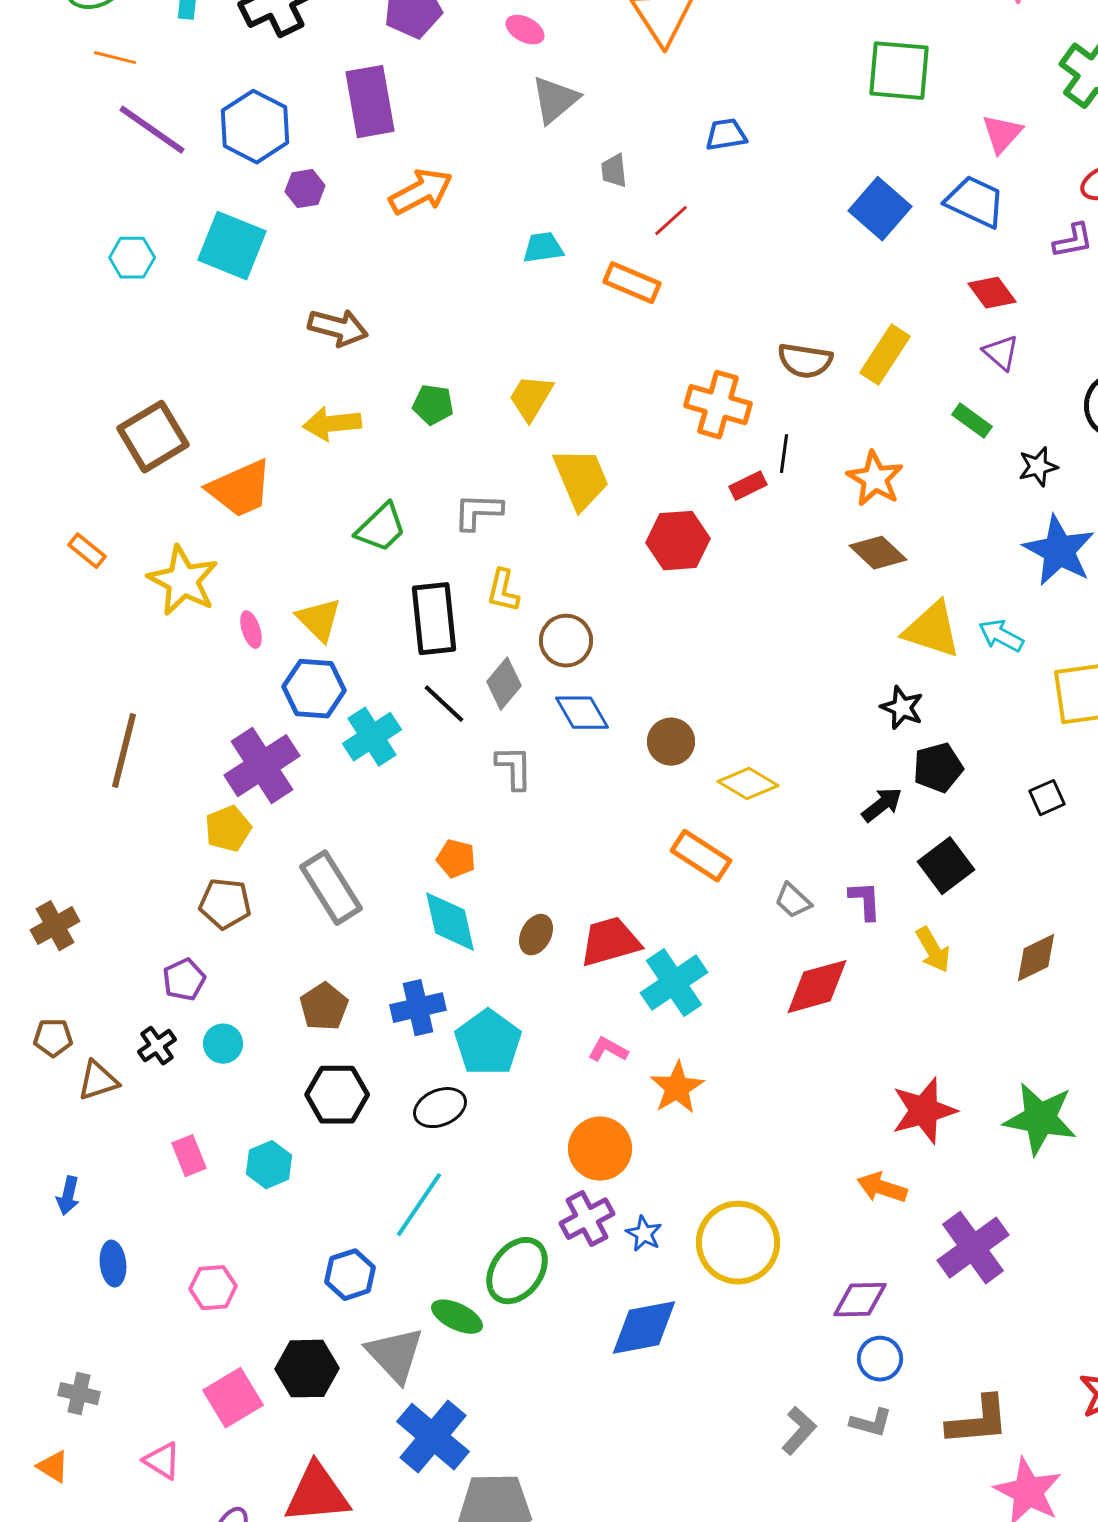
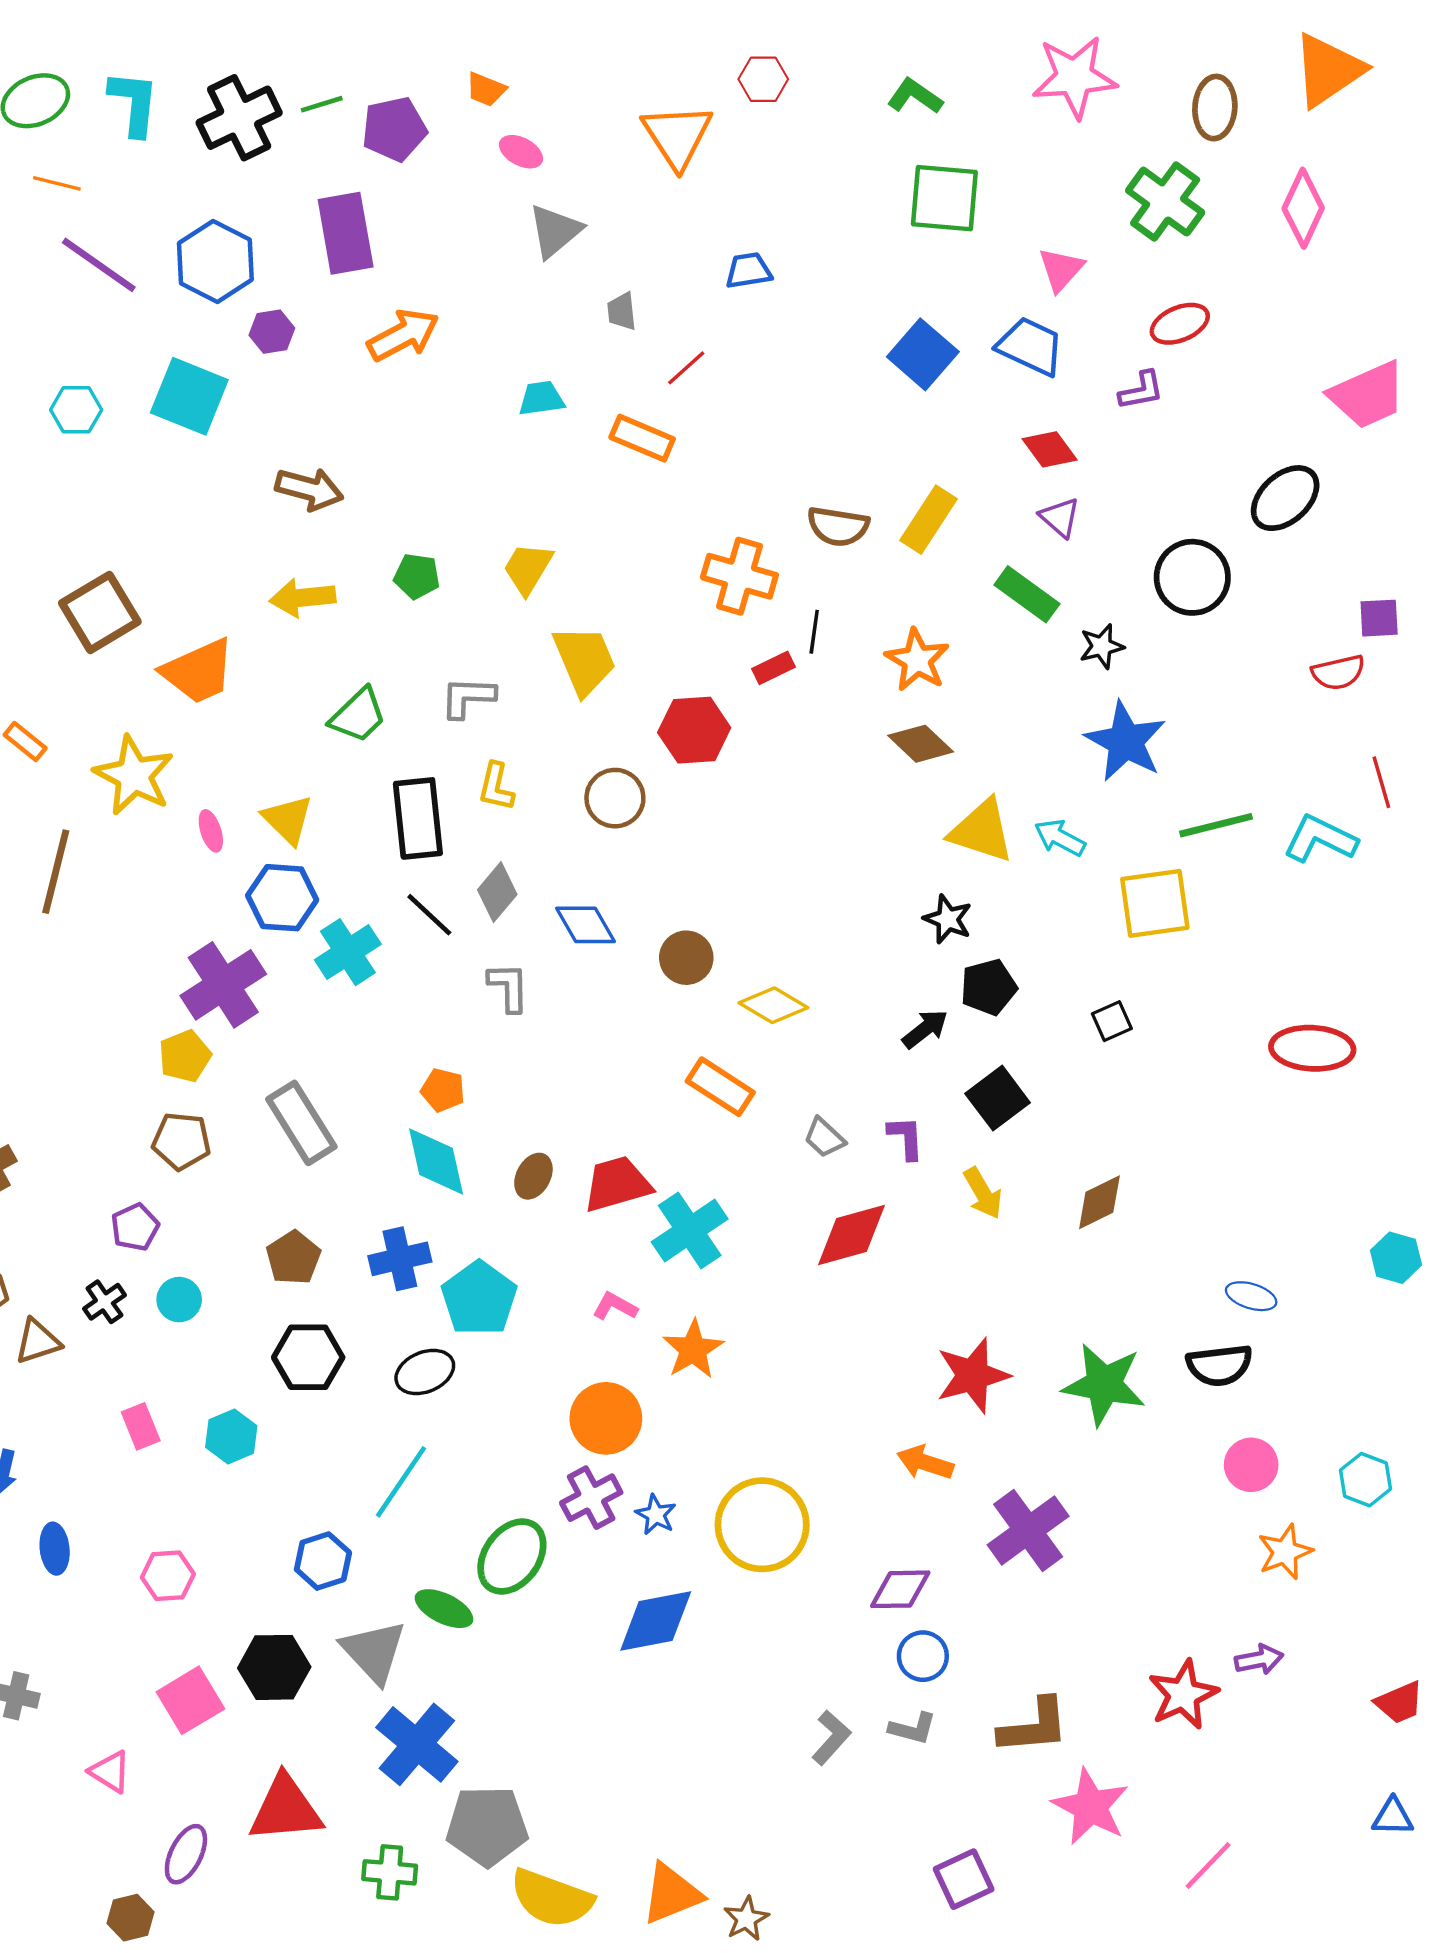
green rectangle: (972, 421) -> (1027, 594), size x1.4
brown circle: (566, 641) -> (615, 798), moved
brown line: (124, 751) -> (56, 872), moved

